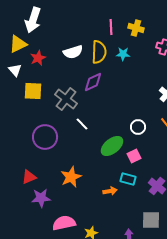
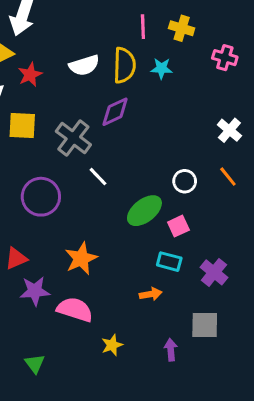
orange arrow: (110, 191) -> (151, 294), moved
pink semicircle: (64, 223) -> (75, 310), moved, turned 30

